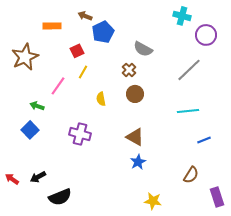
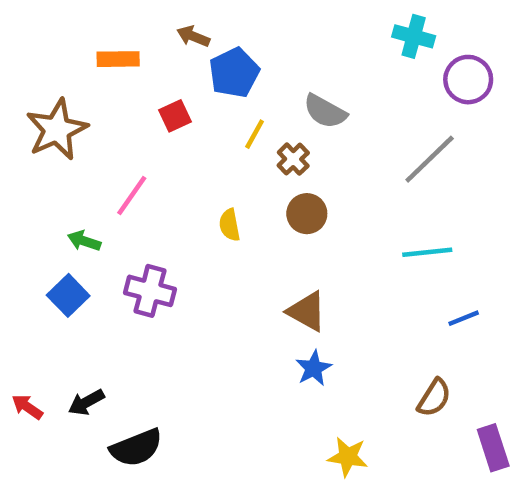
yellow line: (83, 72) -> (255, 134), moved
purple cross: (80, 134) -> (150, 291), moved

